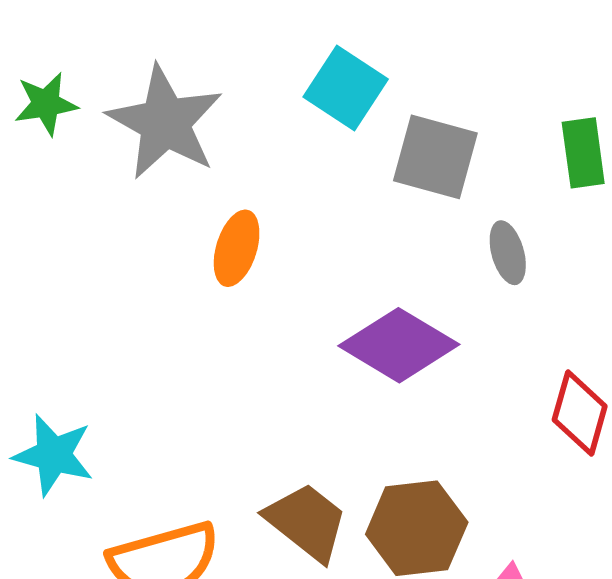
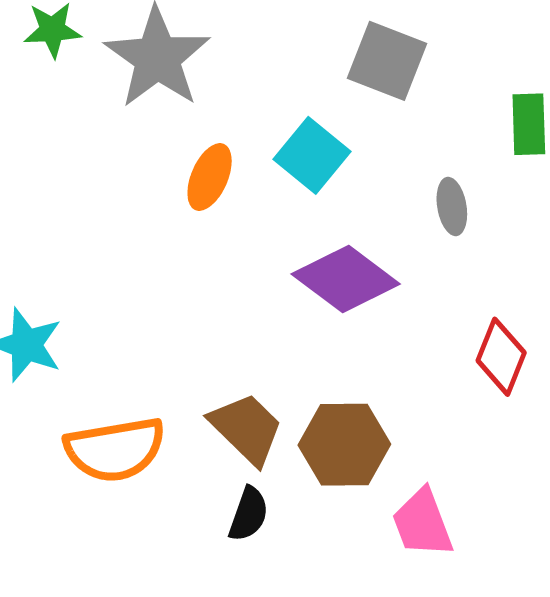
cyan square: (346, 88) -> (312, 155), moved
gray square: (435, 157) -> (387, 61), moved

